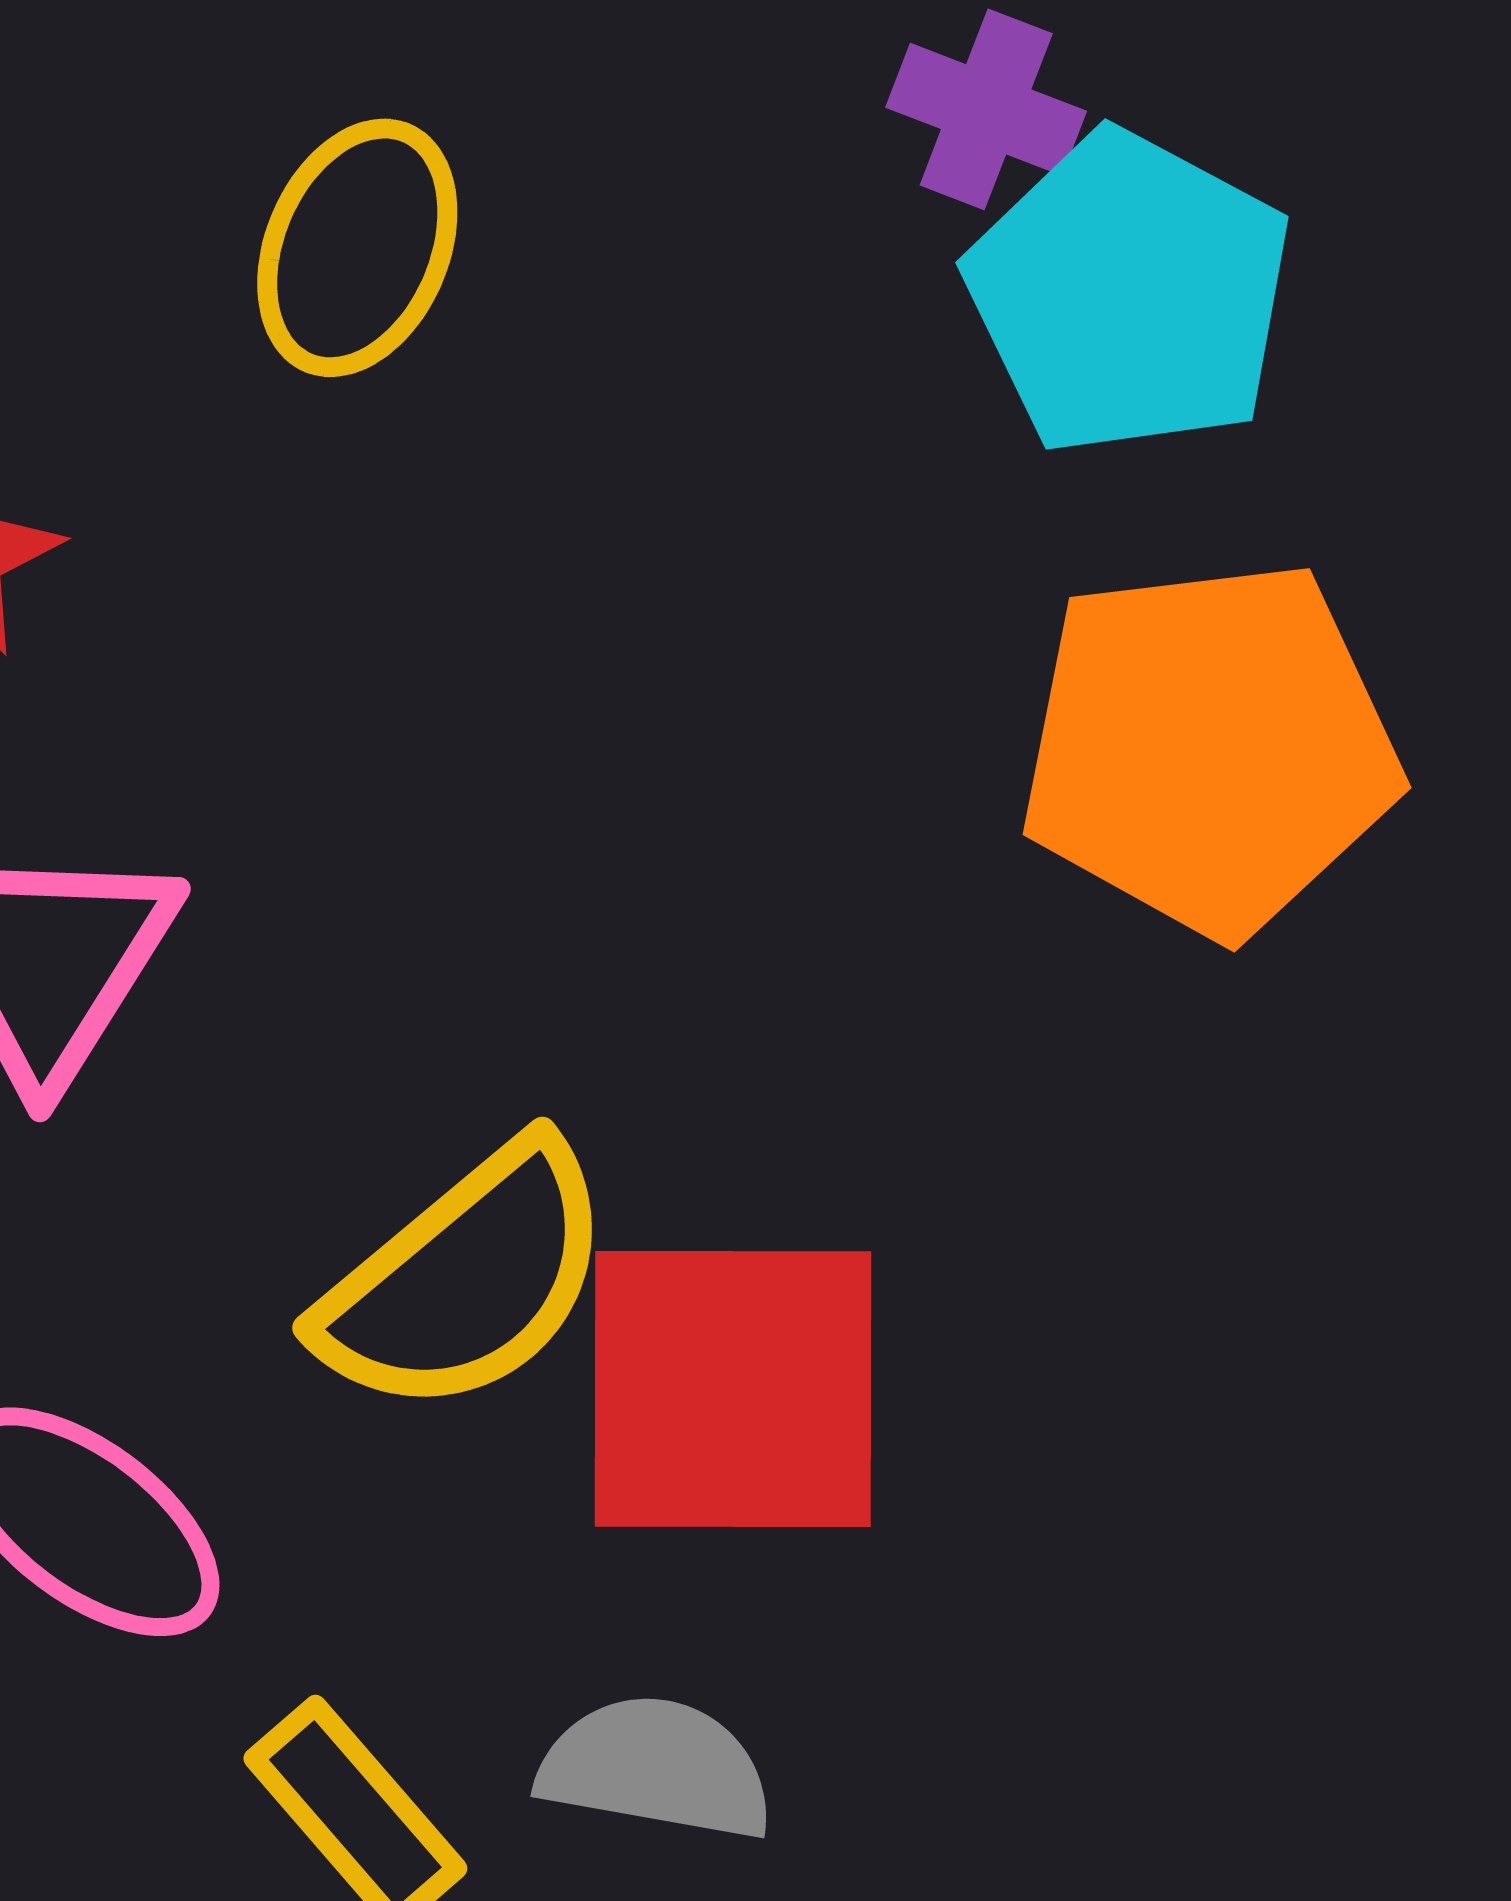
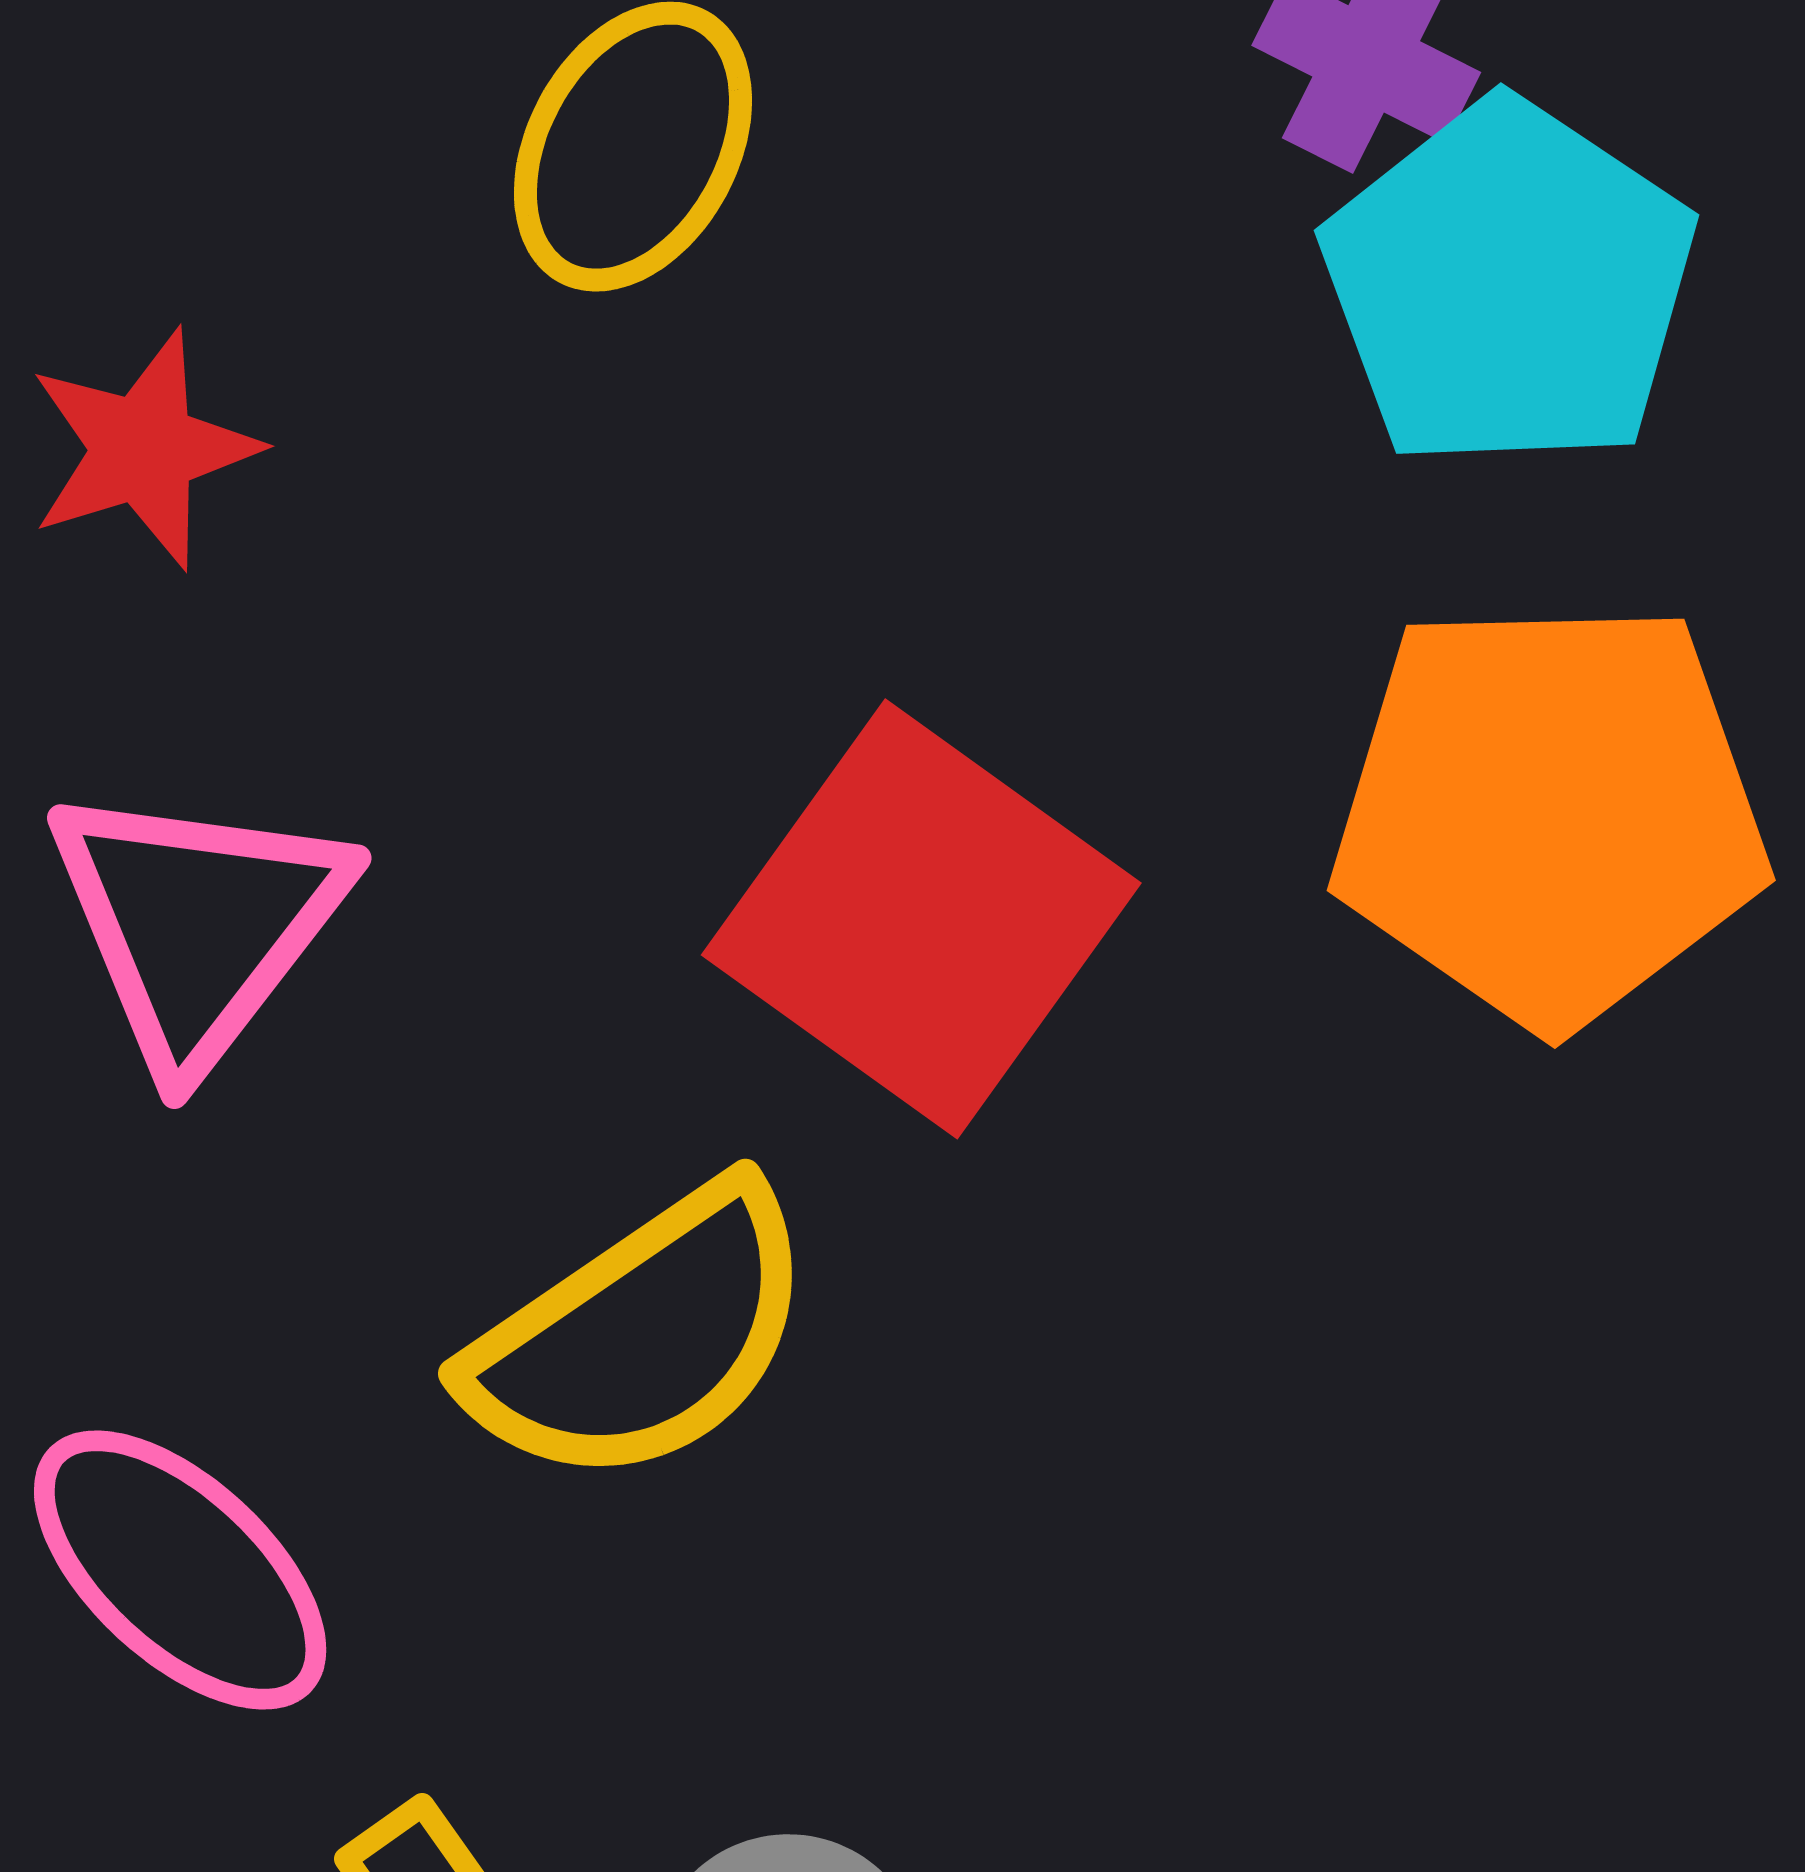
red square: (733, 1389) -> (921, 919), moved, turned 30

